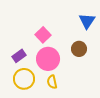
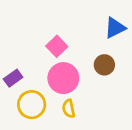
blue triangle: (87, 21) -> (115, 28), turned 30
purple rectangle: (19, 56) -> (13, 78), moved

